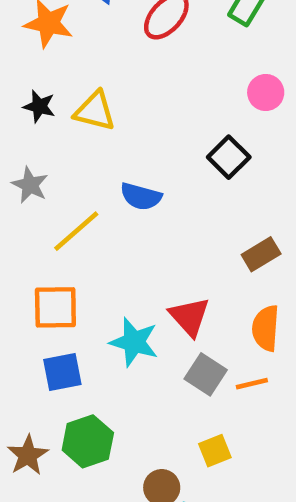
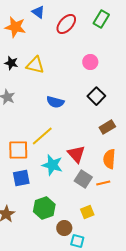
pink circle: (266, 92) -> (90, 62), moved
black square: (229, 157) -> (96, 96), moved
yellow line: (76, 231) -> (42, 136), moved
green hexagon: (88, 441) -> (44, 208), moved

